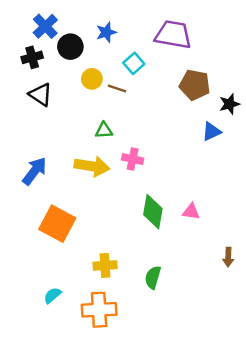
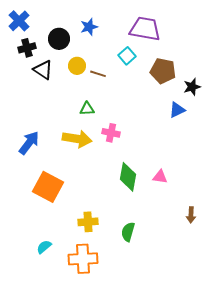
blue cross: (45, 26) -> (19, 21), moved
cyan square: (134, 63) -> (127, 56), moved
black triangle: (40, 94) -> (43, 70), moved

